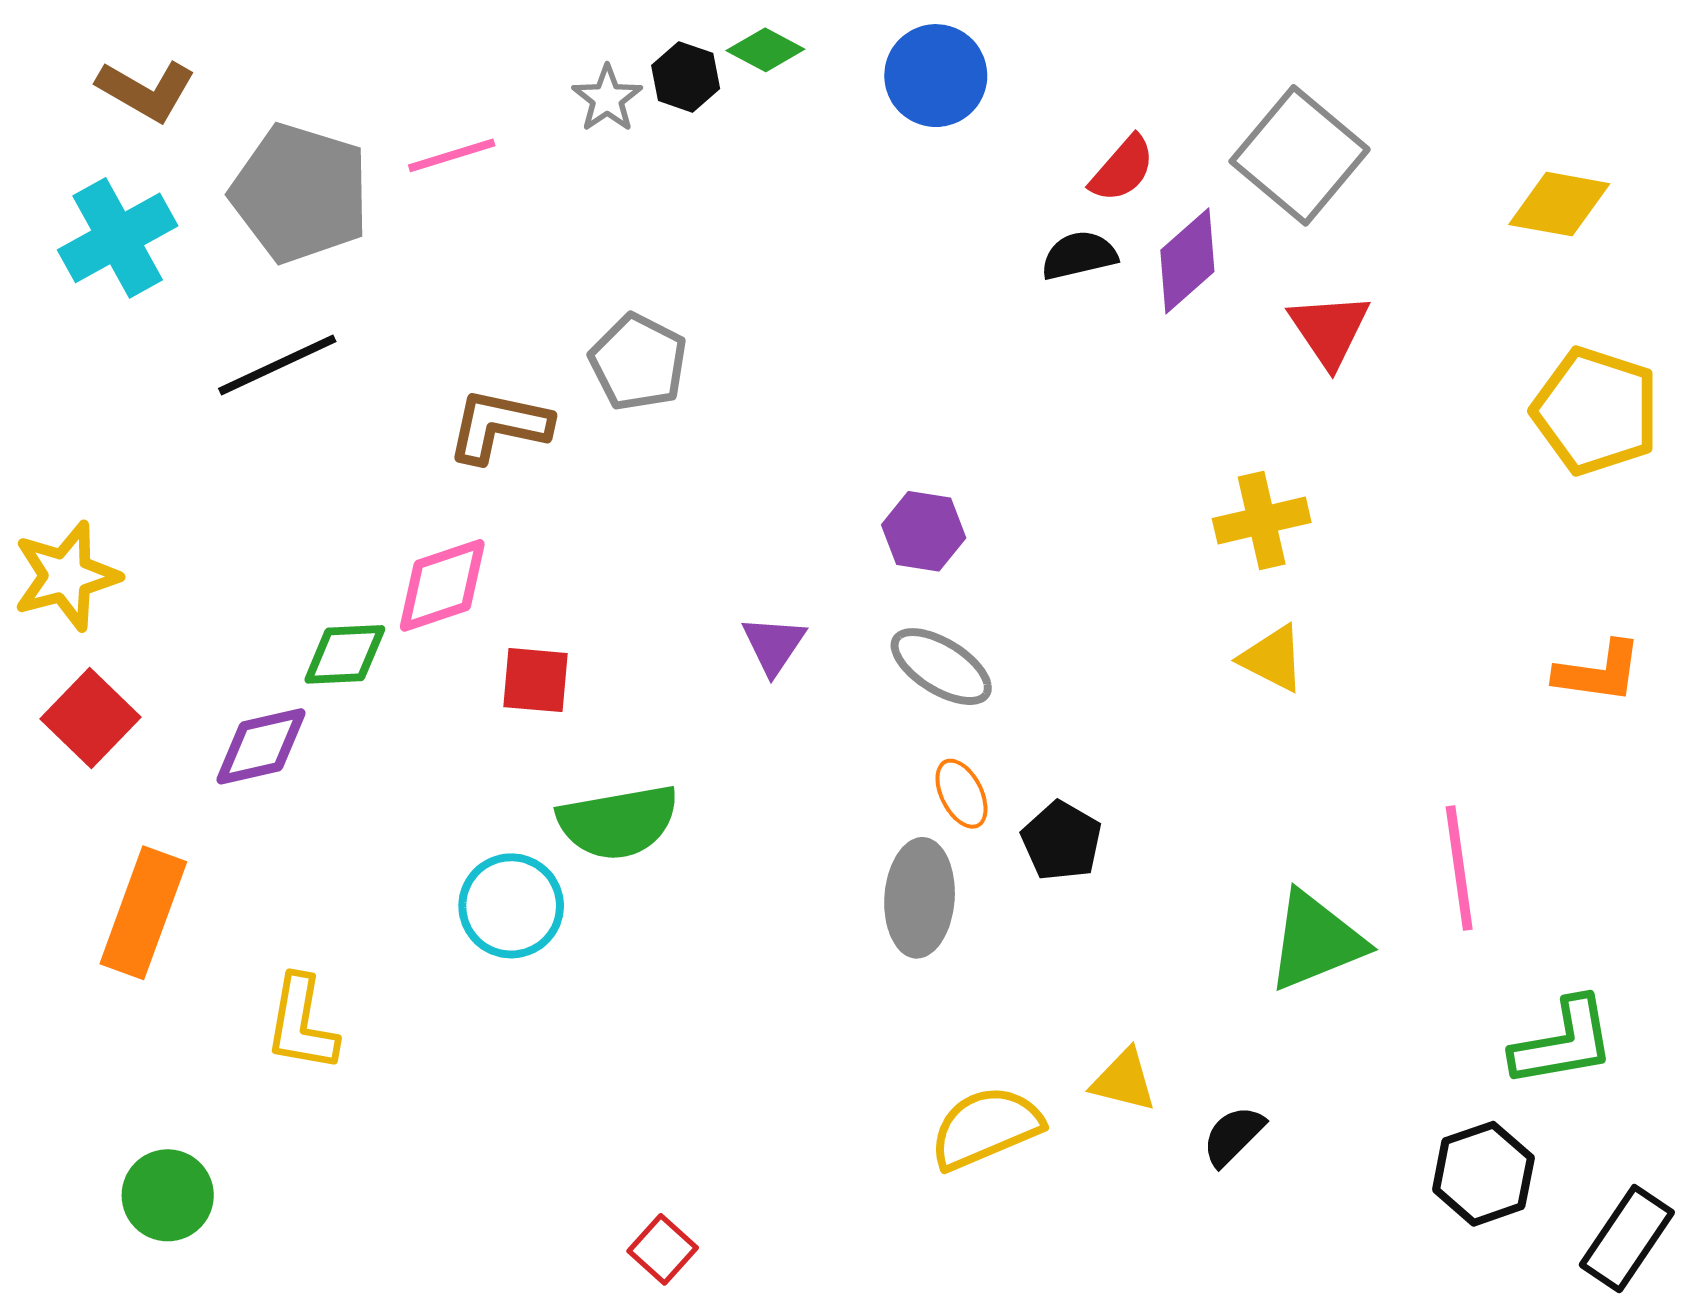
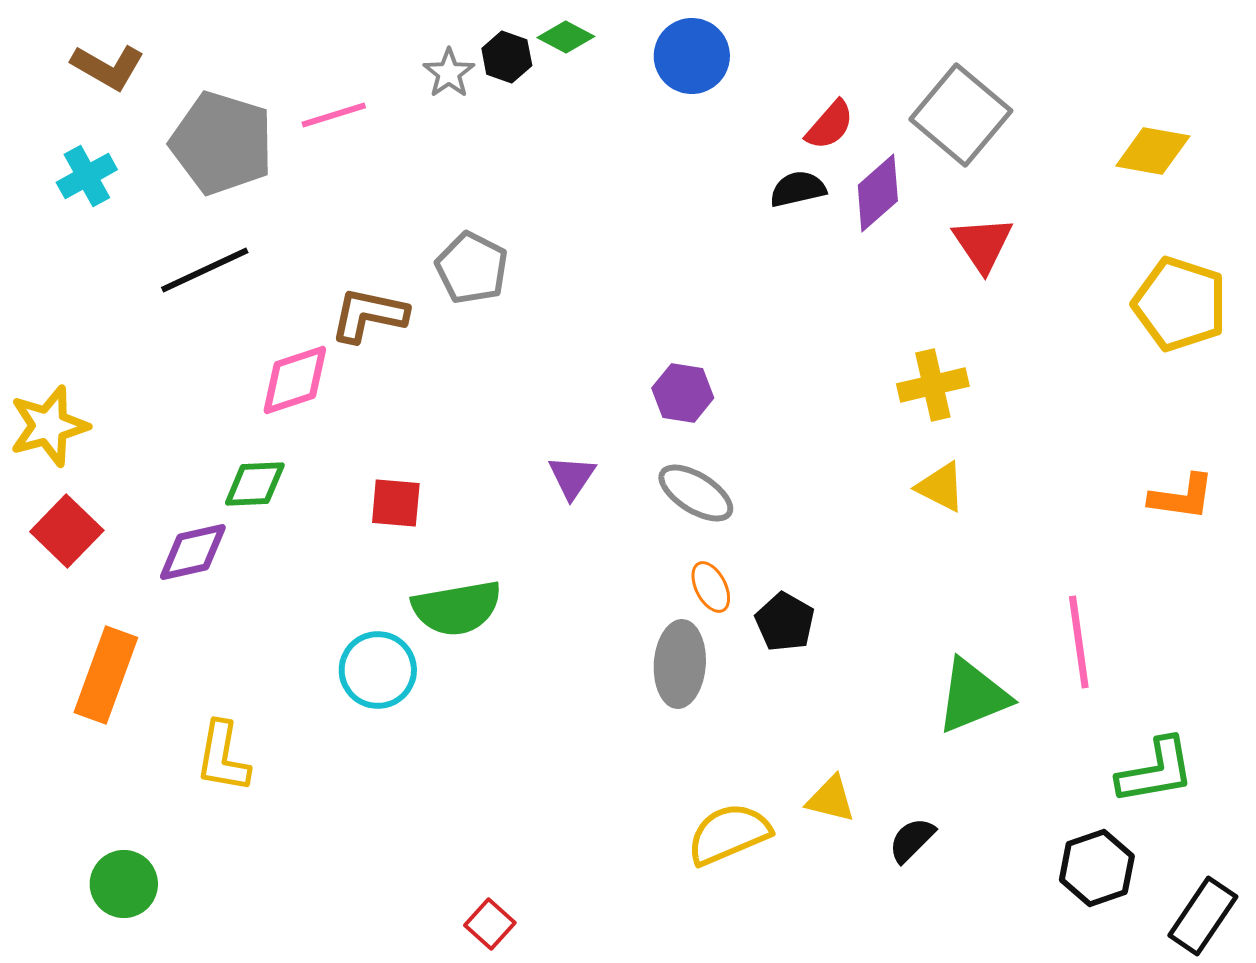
cyan cross: (118, 238) -> (87, 176), size x0.7
pink diamond: (442, 585) -> (295, 380), moved

